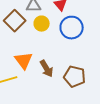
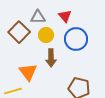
brown arrow: (47, 69) -> (51, 58), moved, turned 30

